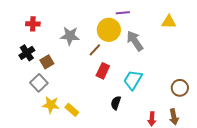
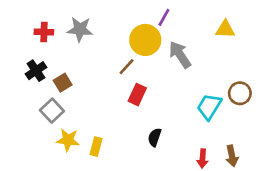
purple line: (123, 13) -> (164, 17), turned -56
gray star: (70, 36) -> (80, 29), moved
cyan trapezoid: (133, 80) -> (209, 107), moved
brown circle: (180, 88) -> (240, 93), moved
yellow rectangle: (72, 110) -> (96, 147), turned 64

